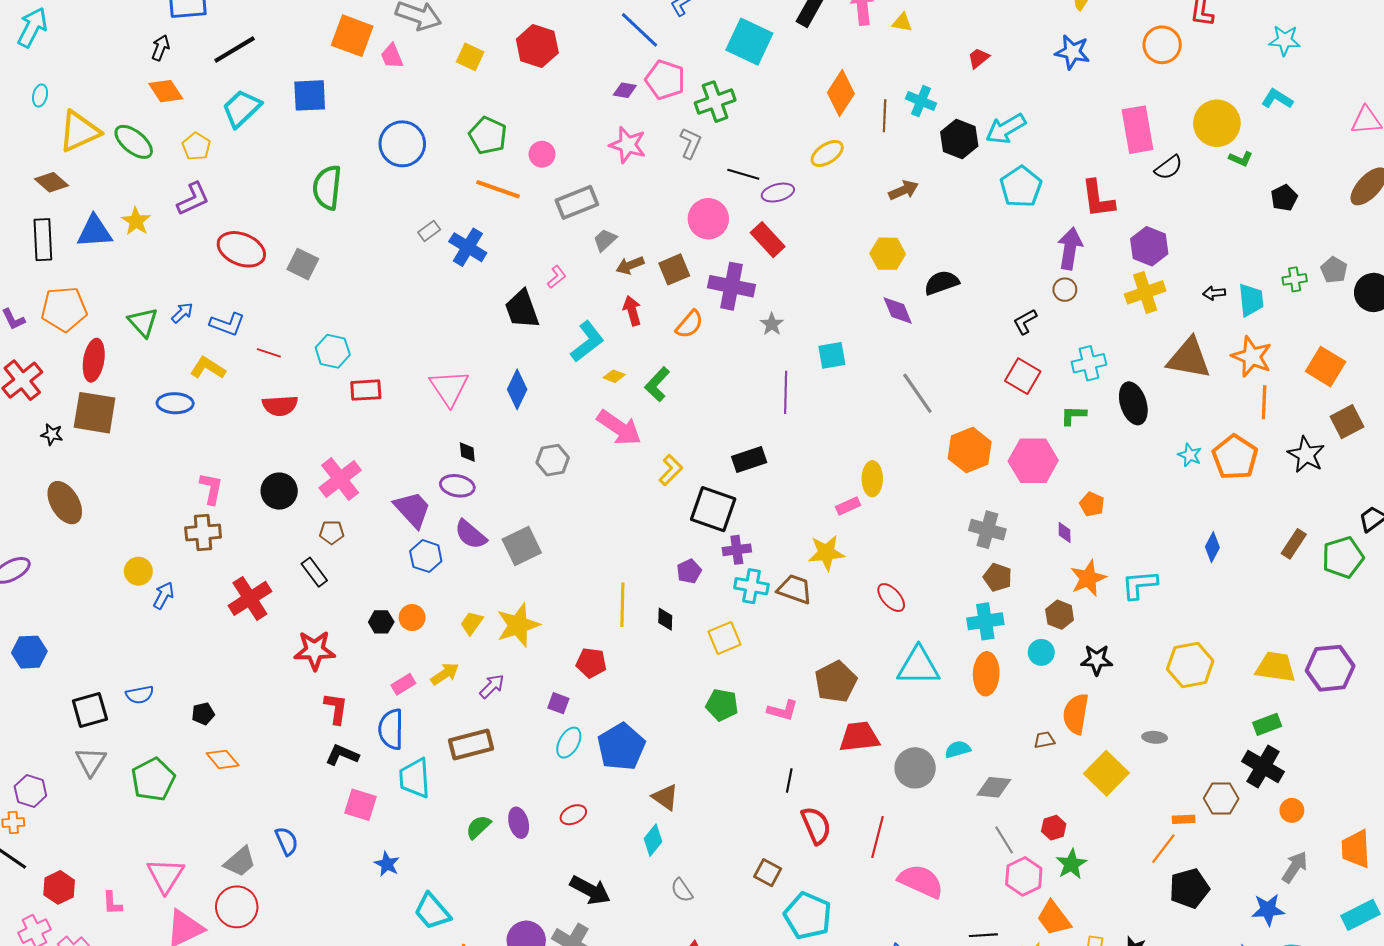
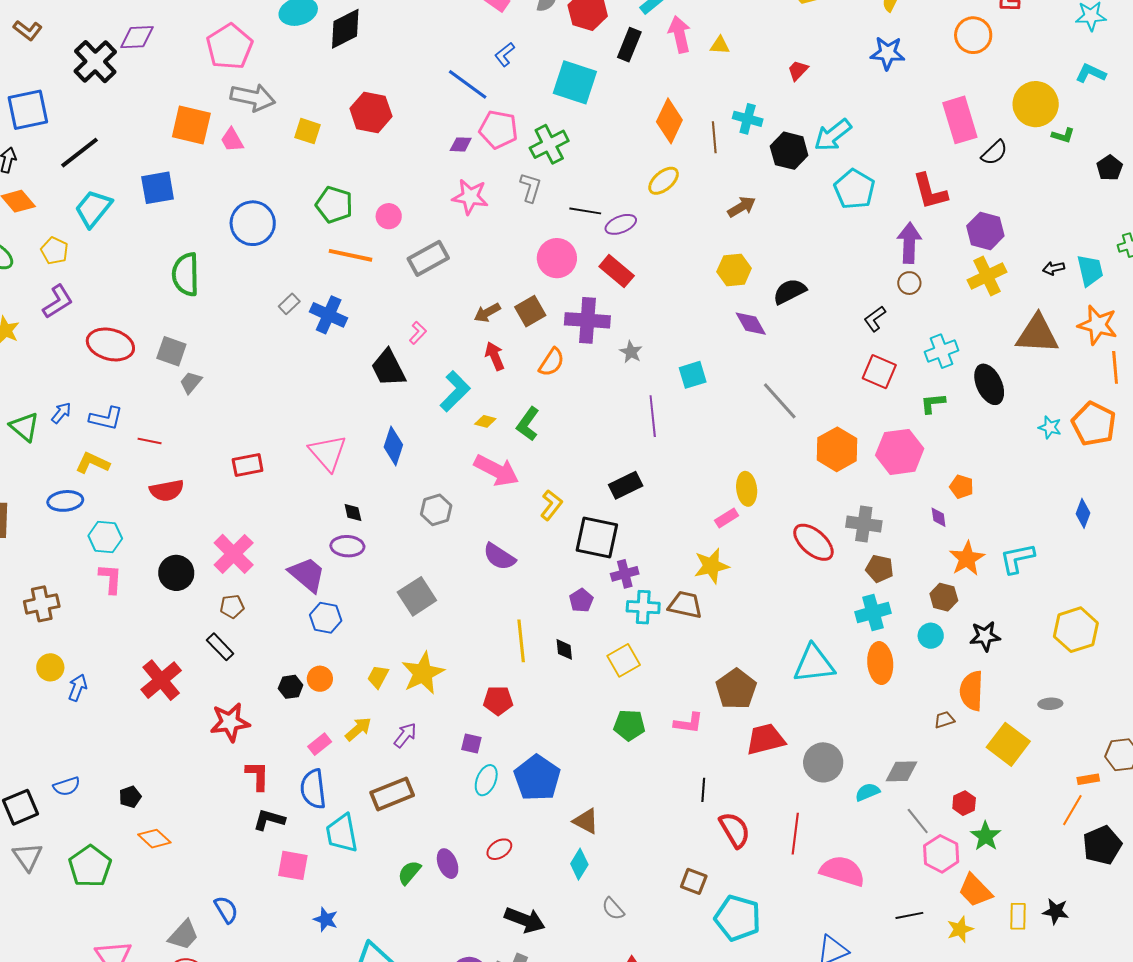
gray trapezoid: (605, 240) -> (191, 382), moved
cyan hexagon: (333, 351) -> (105, 537), moved
brown cross: (203, 533) -> (42, 604), moved
purple semicircle: (471, 534) -> (499, 557), moved
red ellipse: (891, 598) -> (813, 542), moved, size x1.4
cyan semicircle: (958, 749) -> (867, 792), moved

